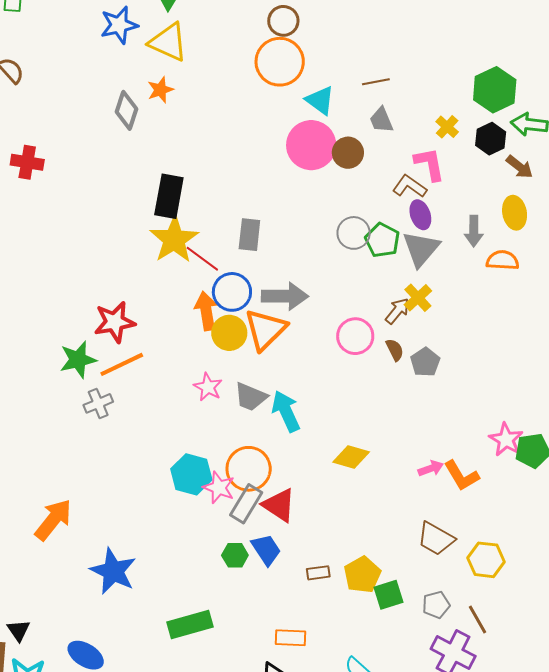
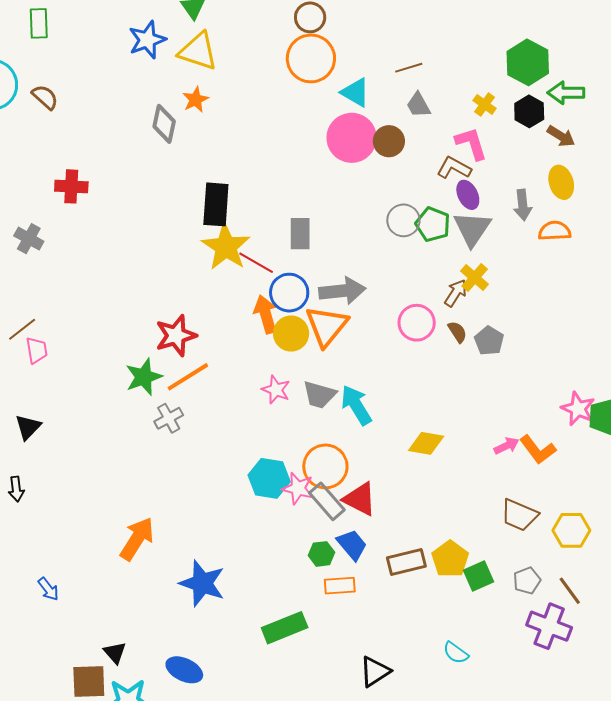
gray rectangle: (246, 504) -> (327, 501), turned -66
brown rectangle: (318, 573) -> (406, 562), size x1.6
orange rectangle: (291, 638) -> (340, 586), moved

